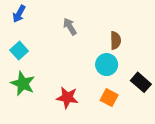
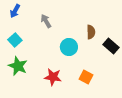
gray arrow: (70, 26) -> (46, 21), moved
cyan circle: (107, 65) -> (69, 47), moved
black rectangle: (141, 82) -> (111, 46), moved

